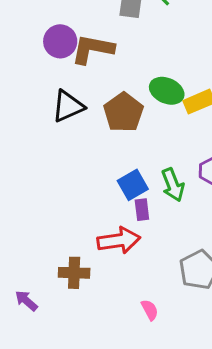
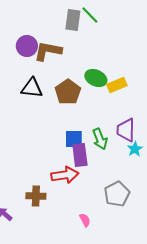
black triangle: (68, 106) -> (32, 88), turned 30
blue square: (133, 185) -> (74, 139), turned 30
purple rectangle: (142, 210) -> (80, 155), size x1.6

